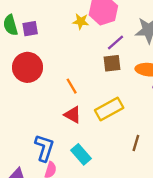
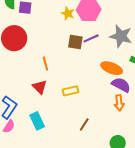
brown square: (112, 63) -> (75, 42), moved
yellow rectangle: (109, 109) -> (70, 91), size x0.7

